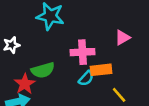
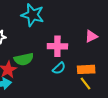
orange rectangle: (101, 70) -> (86, 69), moved

